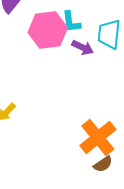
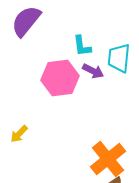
pink hexagon: (48, 30) -> (60, 78), moved

